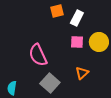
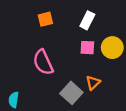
orange square: (57, 11) -> (45, 19), moved
gray square: (50, 83) -> (71, 93), moved

